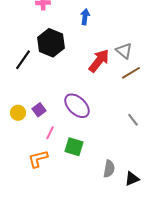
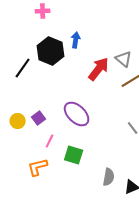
blue arrow: (85, 17) -> (76, 40), moved

